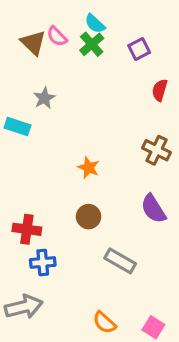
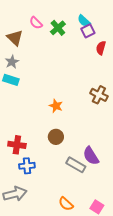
cyan semicircle: (95, 24) -> (84, 21), moved
brown triangle: (33, 43) -> (15, 38), moved
red semicircle: (160, 90) -> (101, 48), moved
gray star: (44, 98) -> (12, 62), moved
purple semicircle: (153, 209) -> (91, 156), moved

